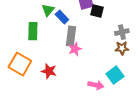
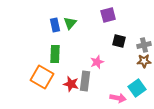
black square: (97, 11) -> (119, 41), moved
blue rectangle: (62, 17) -> (55, 25), moved, turned 32
green rectangle: (33, 31) -> (55, 54), moved
gray rectangle: (71, 36) -> (85, 81), moved

